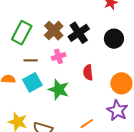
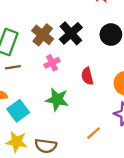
brown line: (31, 60) -> (13, 67), moved
cyan square: (32, 82) -> (18, 111), moved

